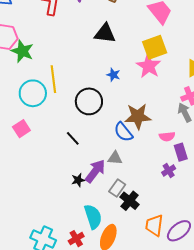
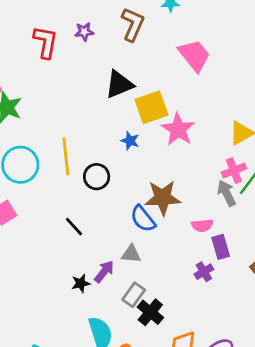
black triangle: (105, 33) -> (119, 84), turned -30
yellow square: (155, 47) -> (151, 107), moved
yellow line: (53, 79) -> (66, 156), moved
black circle: (89, 101) -> (97, 177), size x0.7
purple arrow: (95, 171) -> (104, 272), size x0.7

